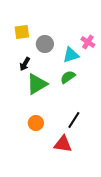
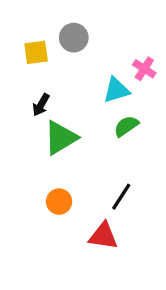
gray circle: (45, 44) -> (74, 38), moved
green semicircle: (68, 77) -> (126, 126), moved

